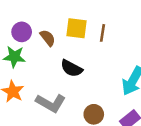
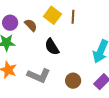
yellow square: (77, 28) -> (52, 15), turned 36
black semicircle: (71, 68) -> (52, 47), turned 36

